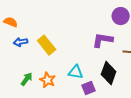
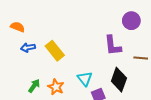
purple L-shape: (103, 40) -> (113, 46), turned -105
cyan triangle: (76, 72) -> (85, 79), turned 42

